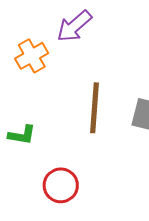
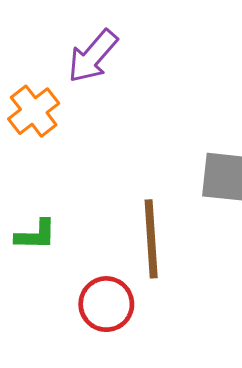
brown line: (95, 108) -> (151, 239), moved

